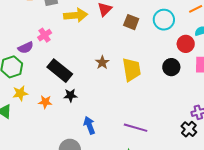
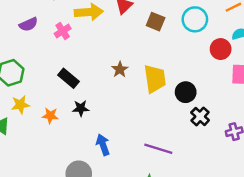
pink cross: (45, 35) -> (63, 31), moved
purple semicircle: (26, 48) -> (28, 24), moved
black circle: (171, 67) -> (186, 92), moved
black rectangle: (60, 71) -> (68, 78), size x0.7
black cross: (189, 129) -> (200, 116), moved

